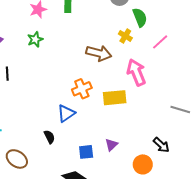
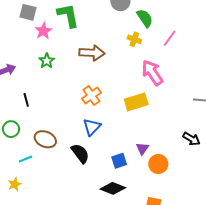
brown arrow: (99, 53) -> (92, 53), moved
orange cross: (82, 89) -> (91, 96), moved
black semicircle: (49, 137) -> (80, 153), size x1.5
brown ellipse: (17, 159) -> (45, 139), moved
orange circle: (143, 164) -> (158, 164), moved

